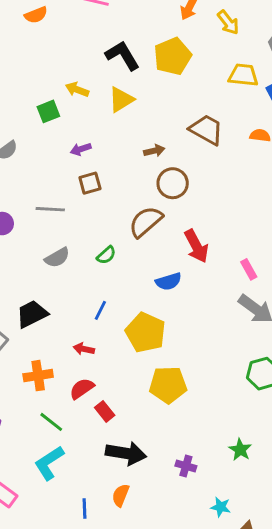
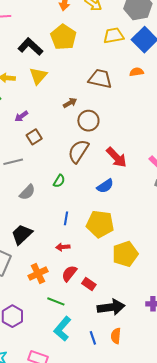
blue line: (84, 509) -> (93, 338), moved

